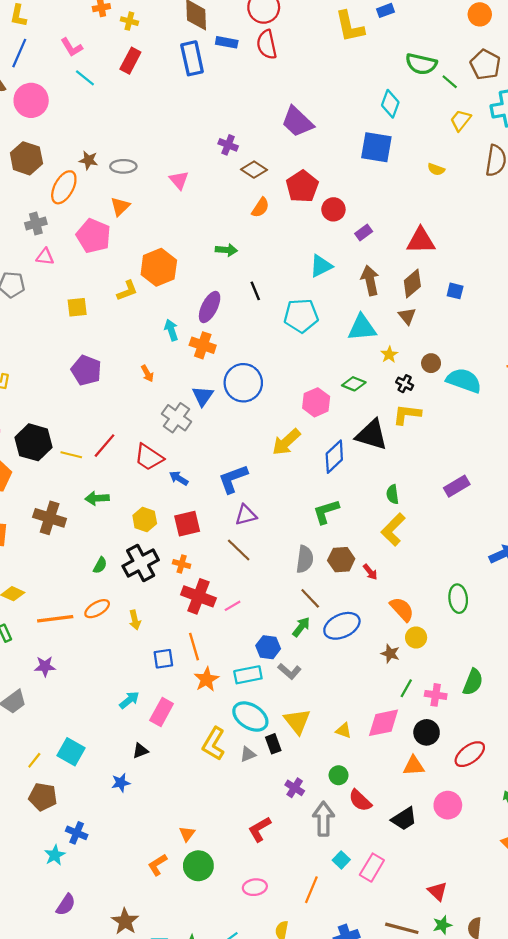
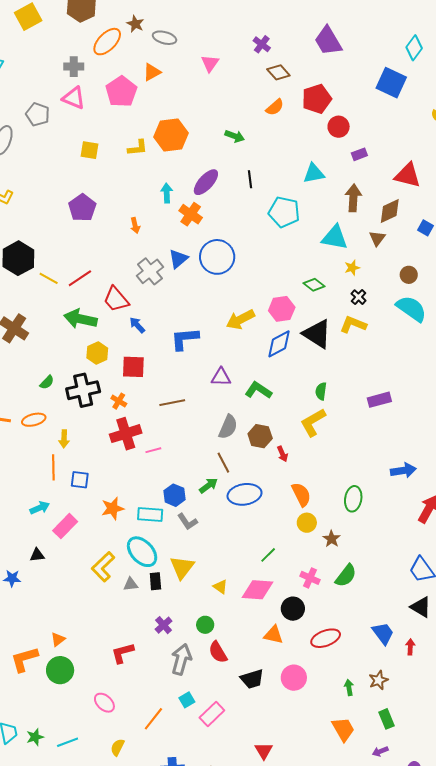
pink triangle: (45, 257) -> (74, 98), size x1.4
brown circle: (431, 363) -> (409, 275), moved
pink hexagon: (316, 402) -> (282, 309), moved
green arrow: (97, 498) -> (80, 319), moved, size x1.5
green L-shape: (326, 512) -> (258, 390), turned 36
purple triangle: (246, 515) -> (221, 377), moved
brown line: (239, 550) -> (172, 403), turned -70
red cross: (198, 596) -> (126, 434), turned 36
orange line: (194, 647) -> (53, 467), moved
brown star: (390, 654) -> (332, 539), moved
green line: (406, 688) -> (268, 555), moved
orange L-shape: (157, 865) -> (24, 659), size x1.4
pink ellipse: (255, 887) -> (104, 703), turned 35

